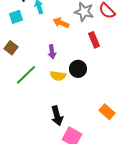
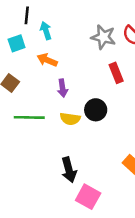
orange arrow: (61, 23) -> (47, 60), moved
green line: (26, 75) -> (29, 117), turned 45

